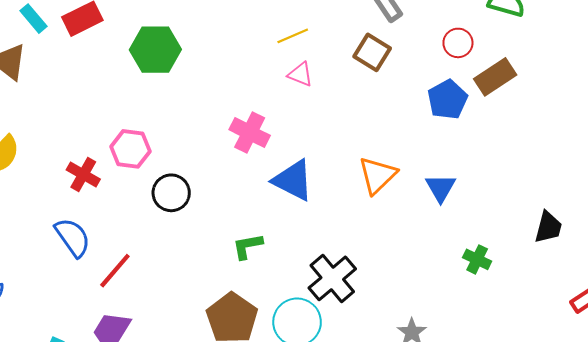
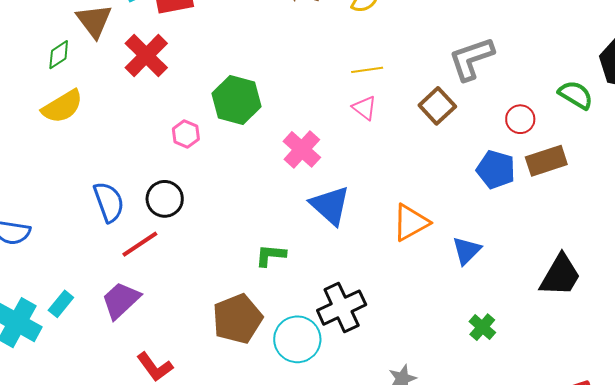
green hexagon: (155, 50) -> (236, 100), moved
blue pentagon: (447, 100) -> (496, 170), turned 30
pink hexagon: (130, 149) -> (186, 134), size x0.7
red cross: (83, 174) -> (146, 55), moved, size x1.4
black circle: (171, 193) -> (165, 199), moved
black trapezoid: (548, 227) -> (560, 275), moved, size x1.4

